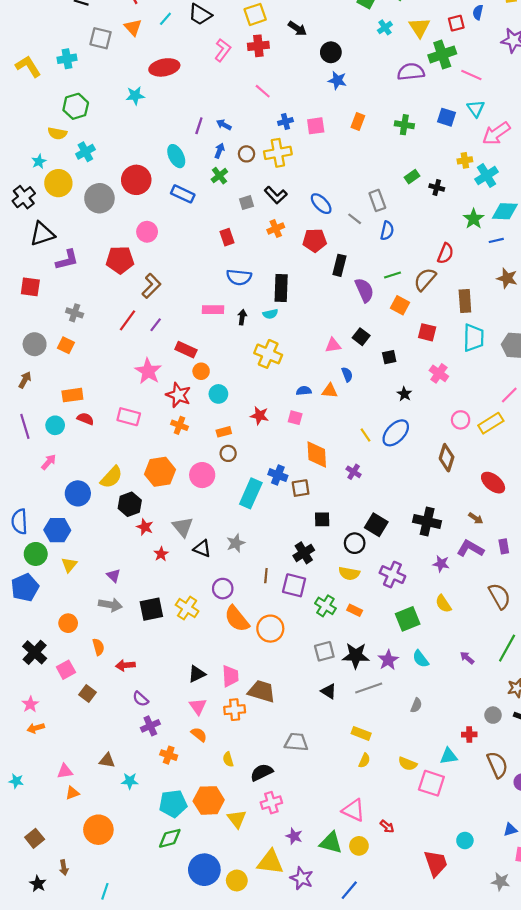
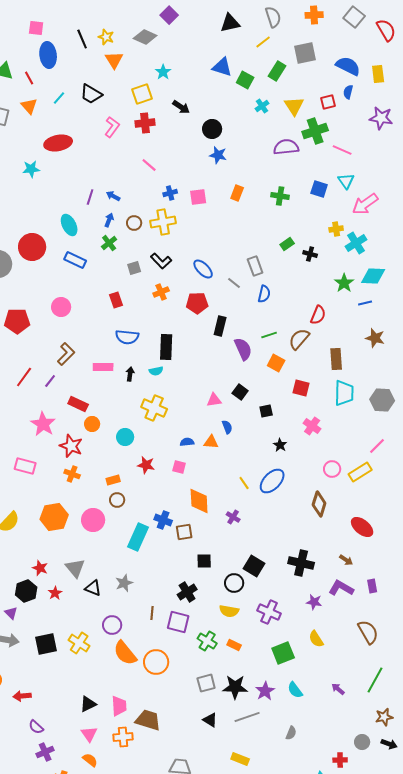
pink circle: (147, 232) -> (61, 307), moved
brown L-shape: (151, 286) -> (66, 354), moved
cyan circle: (218, 394) -> (125, 437), moved
black hexagon: (130, 504) -> (26, 591), moved

